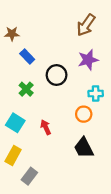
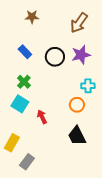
brown star: (12, 34) -> (32, 17), moved
black circle: (57, 75) -> (55, 57), moved
cyan square: (15, 123) -> (20, 104), moved

